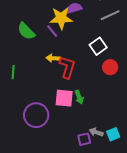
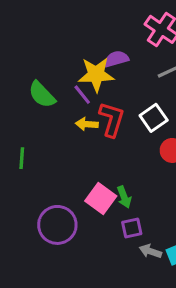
yellow arrow: (53, 58) -> (87, 124), moved
red L-shape: (67, 67) -> (112, 119), moved
pink square: (64, 98) -> (101, 199), turned 30
purple square: (84, 139) -> (132, 228), moved

